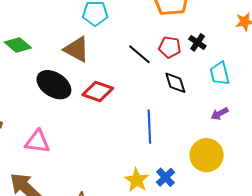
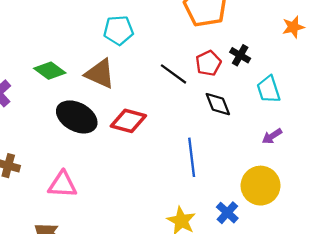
green diamond: (18, 45) -> (50, 71), moved
red pentagon: (170, 47) -> (208, 63), turned -30
blue cross: (165, 177) -> (227, 213), moved

